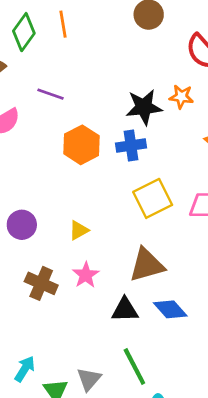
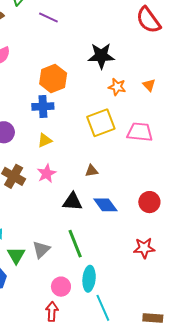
purple line: (50, 94) -> (48, 17), moved
orange star: (181, 97) -> (117, 87), moved
blue cross: (131, 145) -> (43, 106), moved
brown triangle: (147, 265) -> (92, 171), size x0.5

